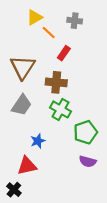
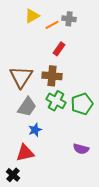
orange line: (49, 33) -> (52, 25), moved, turned -72
brown triangle: (23, 67) -> (21, 77), moved
gray trapezoid: (22, 105) -> (27, 107), moved
green pentagon: (85, 132) -> (82, 104), moved

